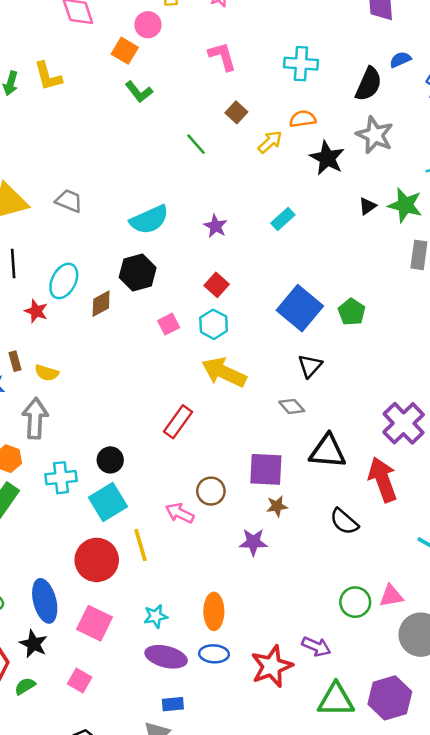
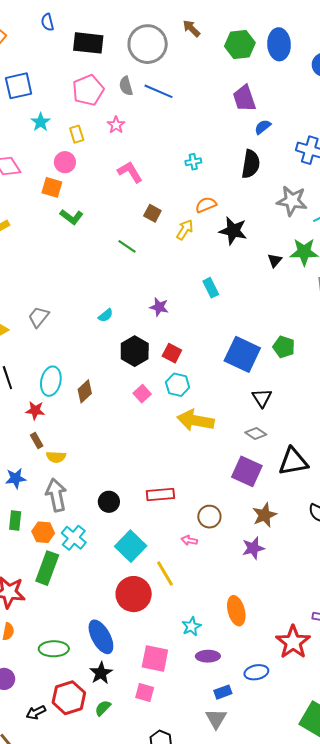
blue semicircle: (400, 60) -> (263, 127), moved
cyan cross: (301, 64) -> (193, 162), size x0.6
gray star: (375, 135) -> (292, 201), moved
gray trapezoid: (69, 201) -> (39, 317), turned -60
cyan rectangle: (283, 219) -> (211, 288), turned -60
cyan semicircle: (149, 220) -> (106, 315), size x0.5
black hexagon: (138, 273) -> (135, 351), moved
brown rectangle: (15, 361) -> (37, 440), moved
red rectangle: (178, 422) -> (160, 495), moved, turned 64
black circle: (110, 460) -> (109, 502), moved
purple square: (266, 469) -> (247, 471), moved, turned 36
cyan cross: (61, 478) -> (74, 538), moved, turned -30
brown star: (277, 506) -> (265, 515), size x1.4
pink arrow: (180, 513) -> (189, 540), size x0.7
pink square: (95, 623) -> (155, 659), moved
black star: (34, 644) -> (101, 673), turned 30
blue ellipse: (214, 654) -> (256, 672), moved
purple ellipse: (166, 657) -> (208, 656), size x0.7

